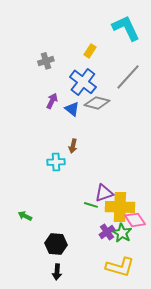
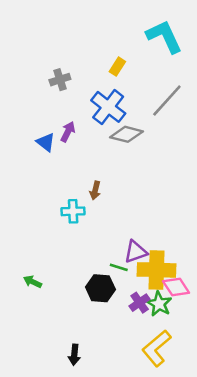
blue triangle: (72, 109) -> (46, 142), moved
black hexagon: (56, 244) -> (100, 288), moved
yellow L-shape: (120, 267) -> (156, 348), turned 124

